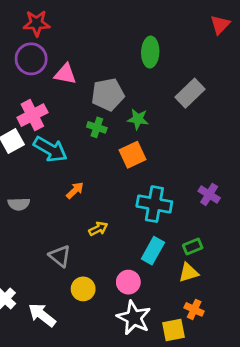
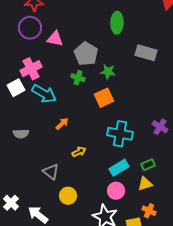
gray rectangle: (190, 93) -> (146, 53), turned 60
gray pentagon: (108, 94) -> (86, 54), turned -30
cyan rectangle: (153, 251) -> (119, 168), turned 30
pink circle: (128, 282) -> (116, 191), moved

